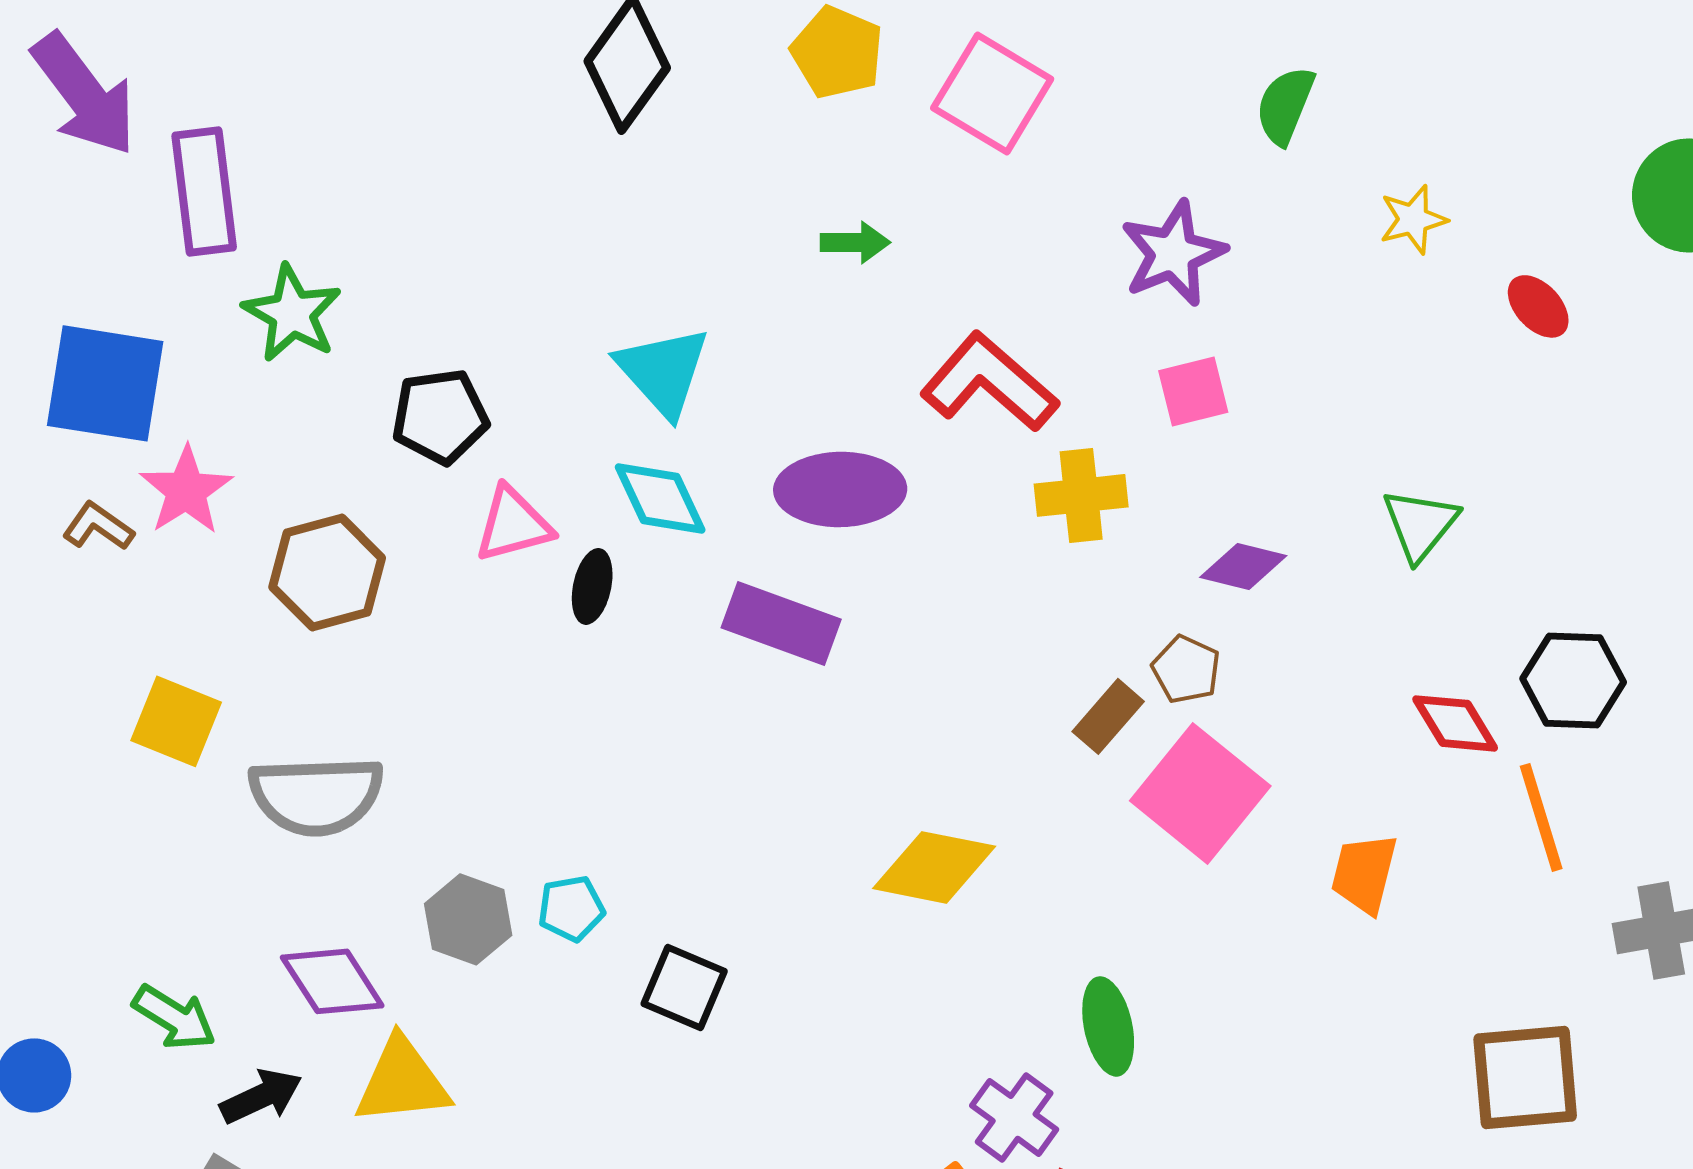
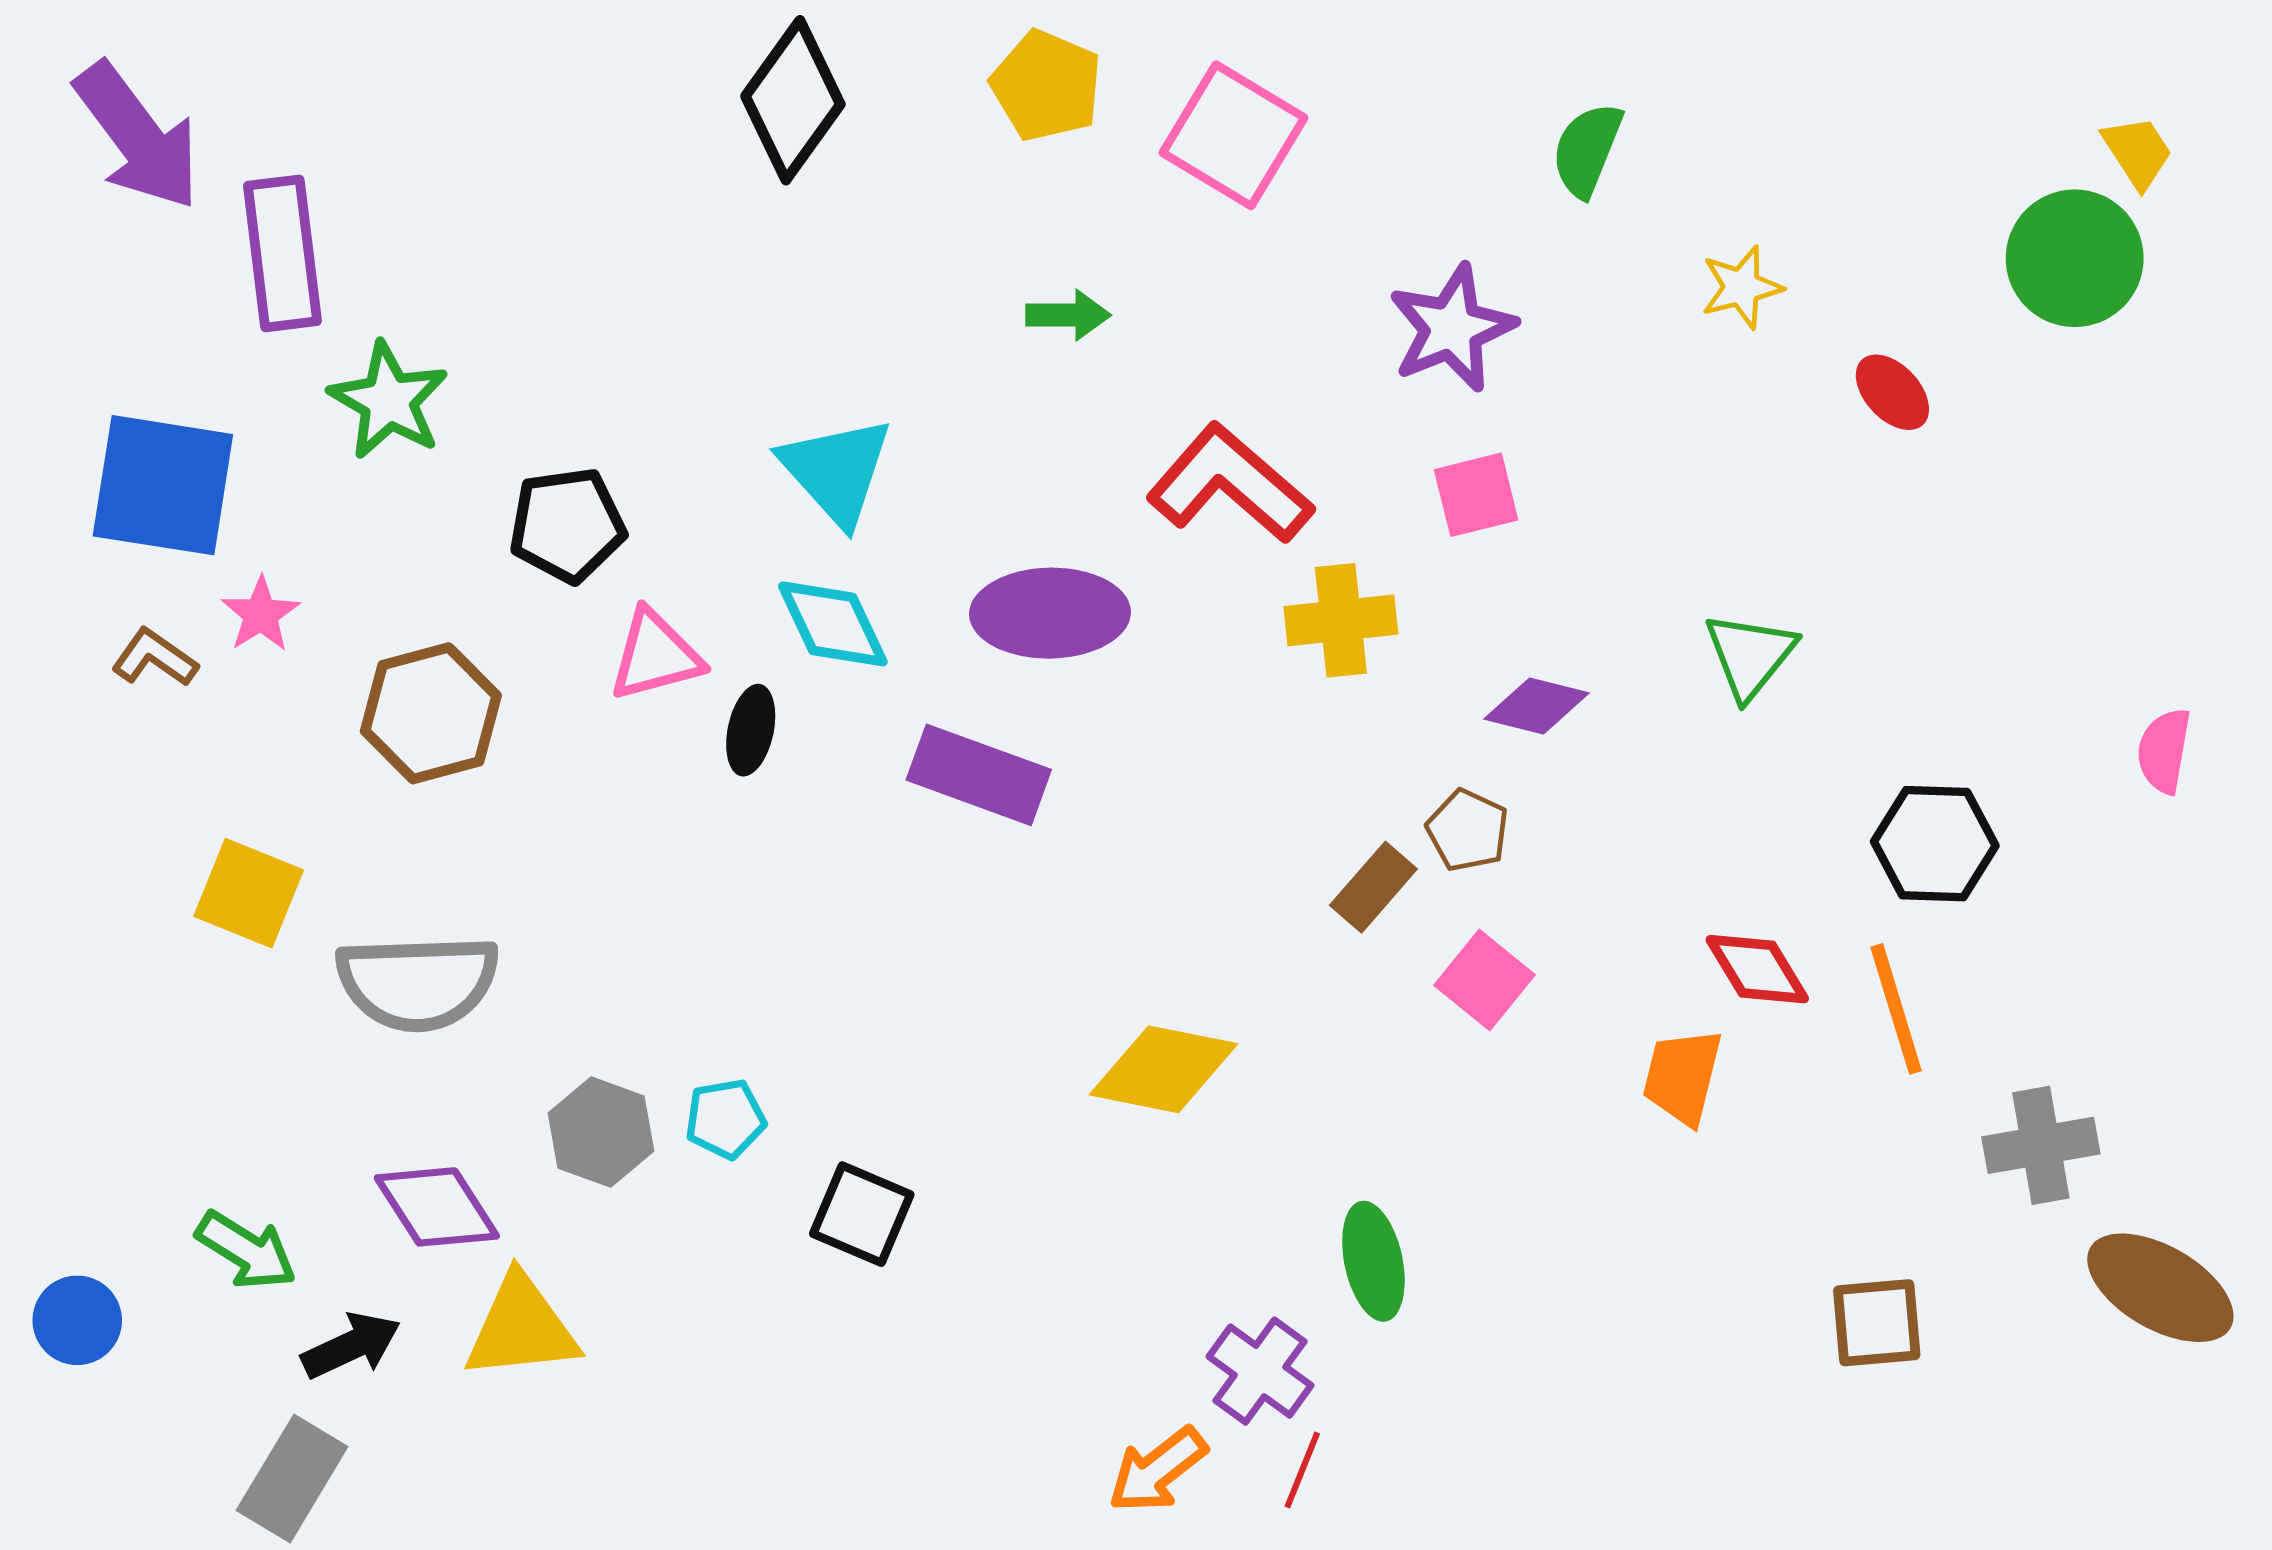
pink star: (186, 490) -> (261, 614), size x0.7
red diamond: (1455, 723) -> (1757, 969), moved
pink square: (1200, 793) -> (1484, 980), size x0.6
brown square: (1525, 1077) -> (1877, 1323), size x0.7

